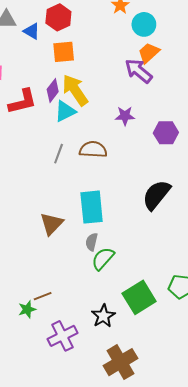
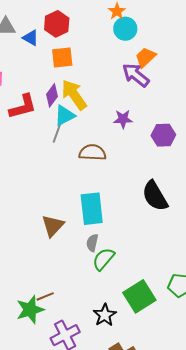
cyan circle: (144, 24) -> (125, 29), moved
gray line: (59, 154) -> (57, 133), moved
black semicircle: (156, 195) -> (155, 196), turned -68
green star: (27, 309) -> (30, 310), size x1.6

